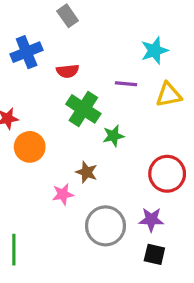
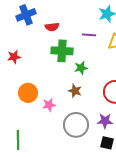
green cross: (83, 109) -> (62, 51), turned -30
orange circle: (30, 147) -> (28, 93), moved
brown star: (87, 172) -> (75, 91), moved

